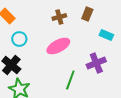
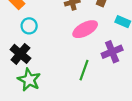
pink ellipse: (58, 46) -> (85, 29), moved

